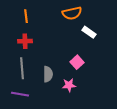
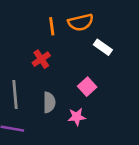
orange line: (26, 16) -> (52, 26), moved
red cross: (25, 41) -> (41, 59), moved, turned -32

